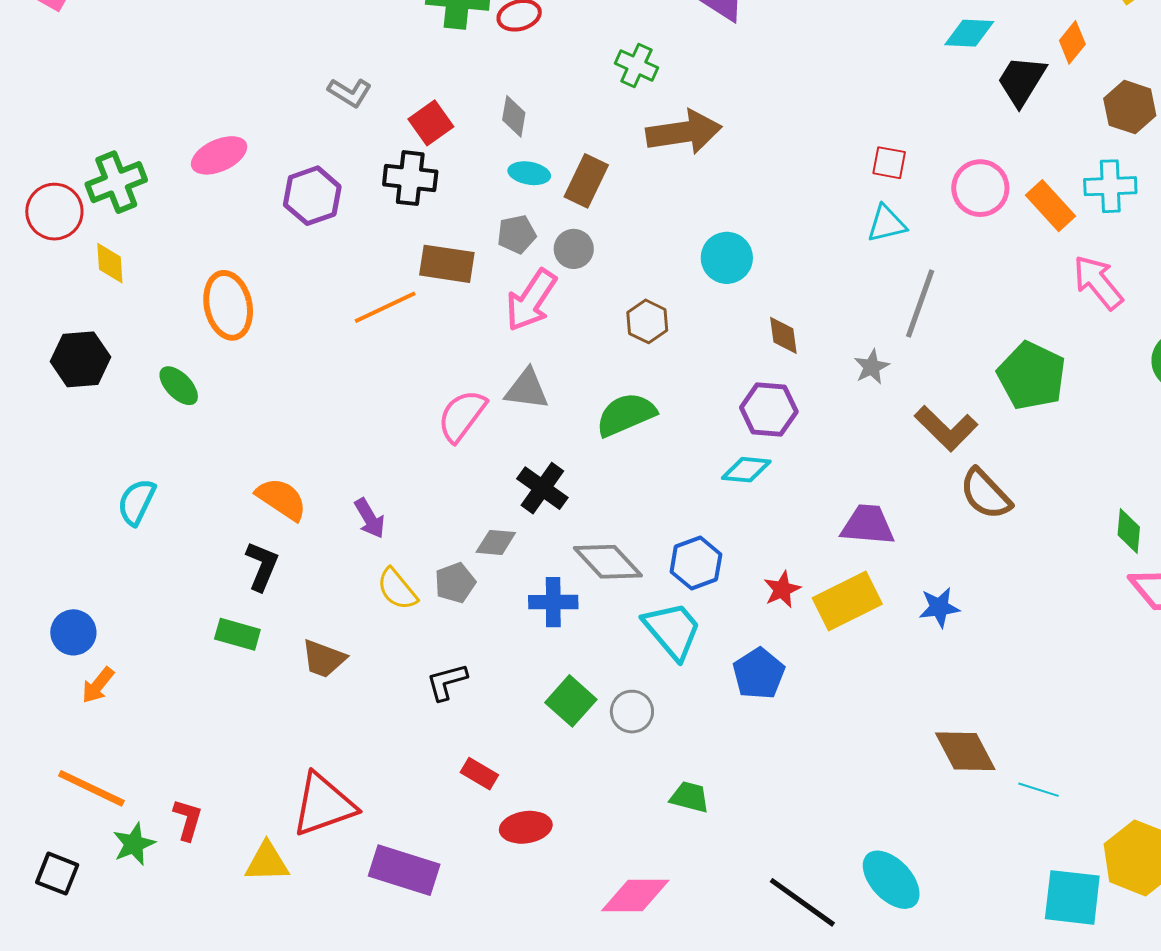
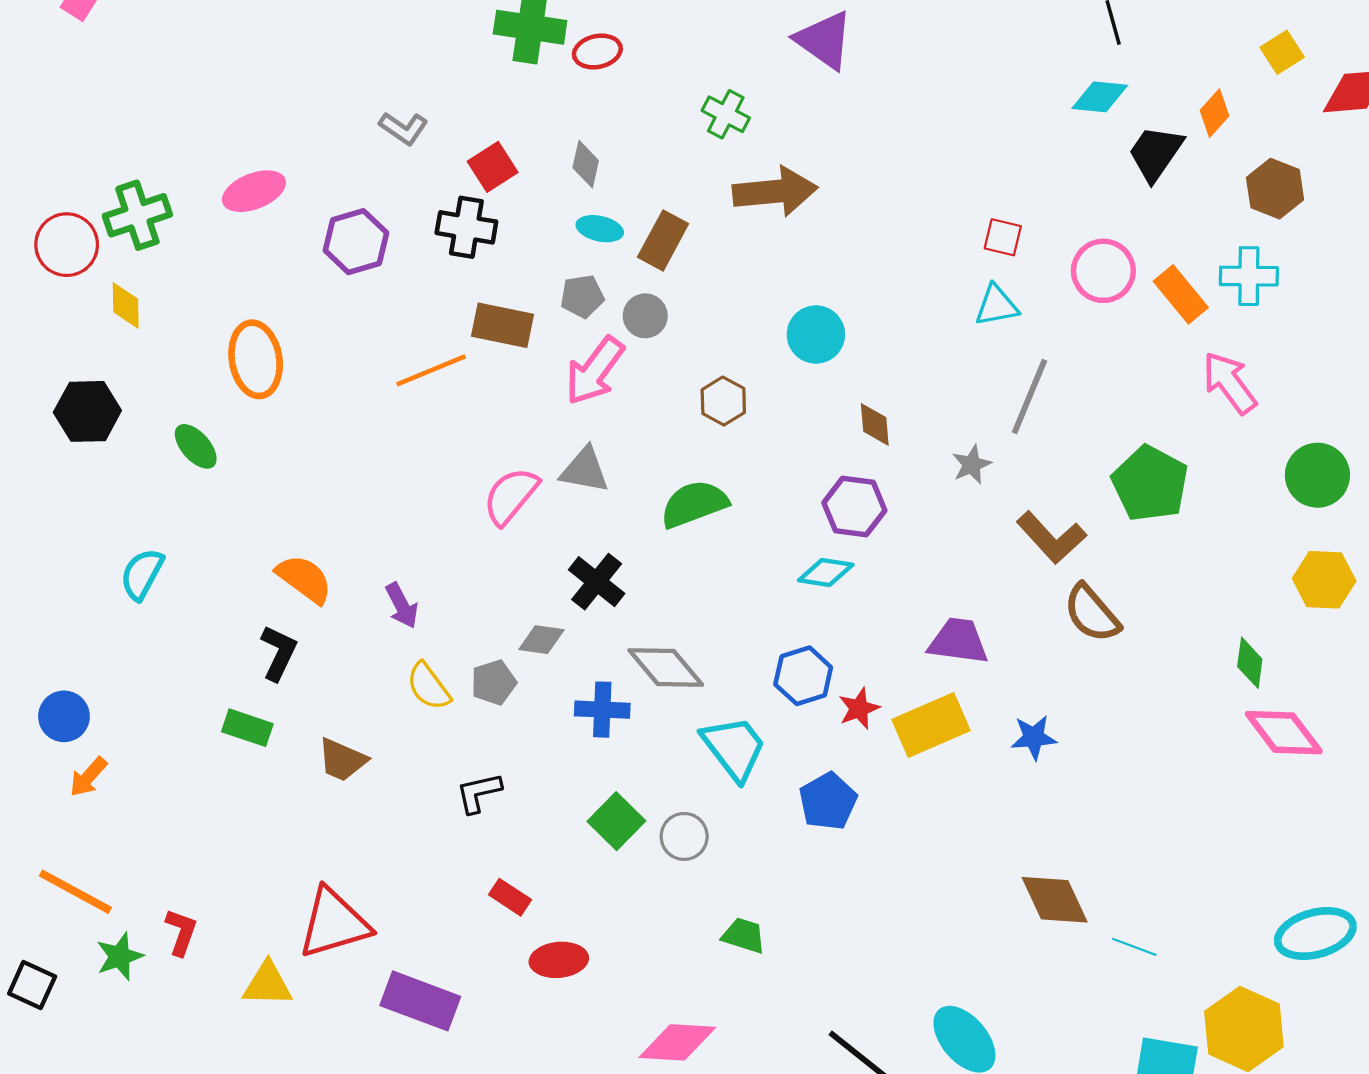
blue hexagon: (696, 563) -> (803, 676), moved

